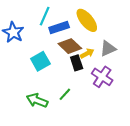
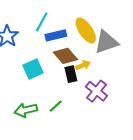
gray triangle: (108, 49) -> (106, 42), moved, size x1.4
green arrow: (37, 100) -> (26, 110), turned -40

